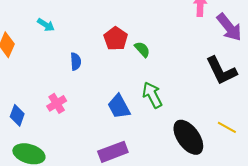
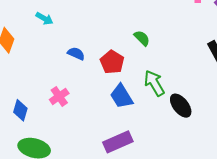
red pentagon: (116, 39) -> (112, 62), moved
blue semicircle: (76, 62) -> (76, 54), turned -60
black ellipse: (188, 137) -> (181, 106), moved, size x0.7

